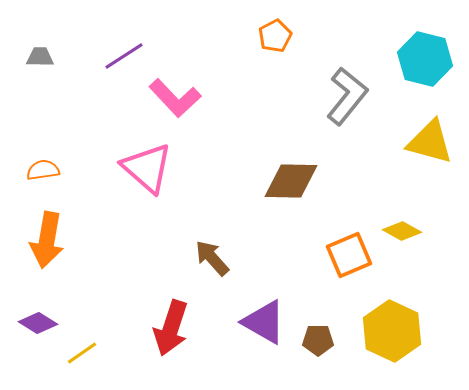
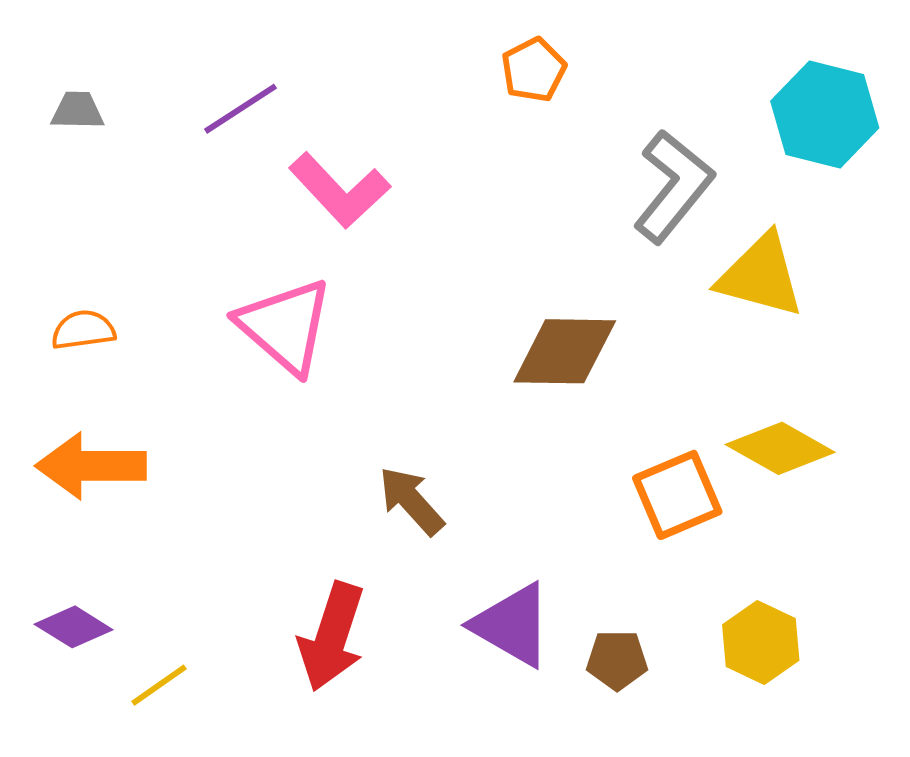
yellow triangle: (430, 142) -> (761, 276), moved
yellow diamond: (402, 231) -> (780, 448), size x1.4
orange arrow: (47, 240) -> (91, 466), turned 80
yellow hexagon: (392, 331) -> (761, 643), size x0.7

